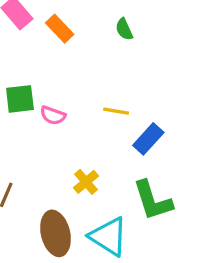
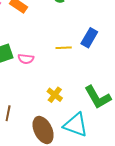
blue rectangle: (148, 139) -> (89, 38), moved

